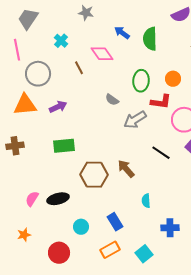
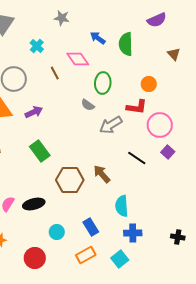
green ellipse: (141, 81) -> (103, 83), moved
green rectangle: (64, 146) -> (40, 151), turned 60
cyan semicircle: (146, 201) -> (122, 206), size x1.5
blue cross: (170, 228) -> (133, 233), moved

